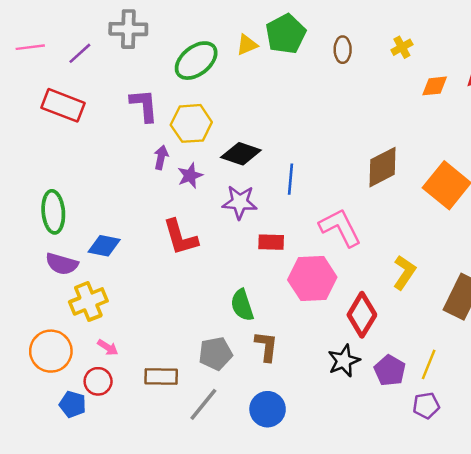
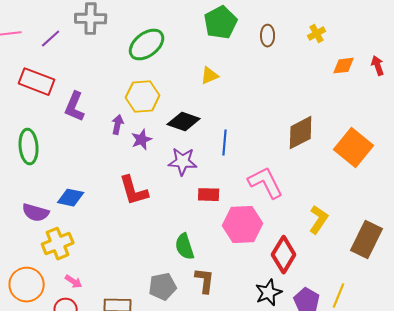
yellow triangle: (247, 45) -> (210, 76), moved
purple L-shape: (144, 105) -> (75, 107), moved, turned -152
green ellipse: (53, 212) -> (29, 147), moved

